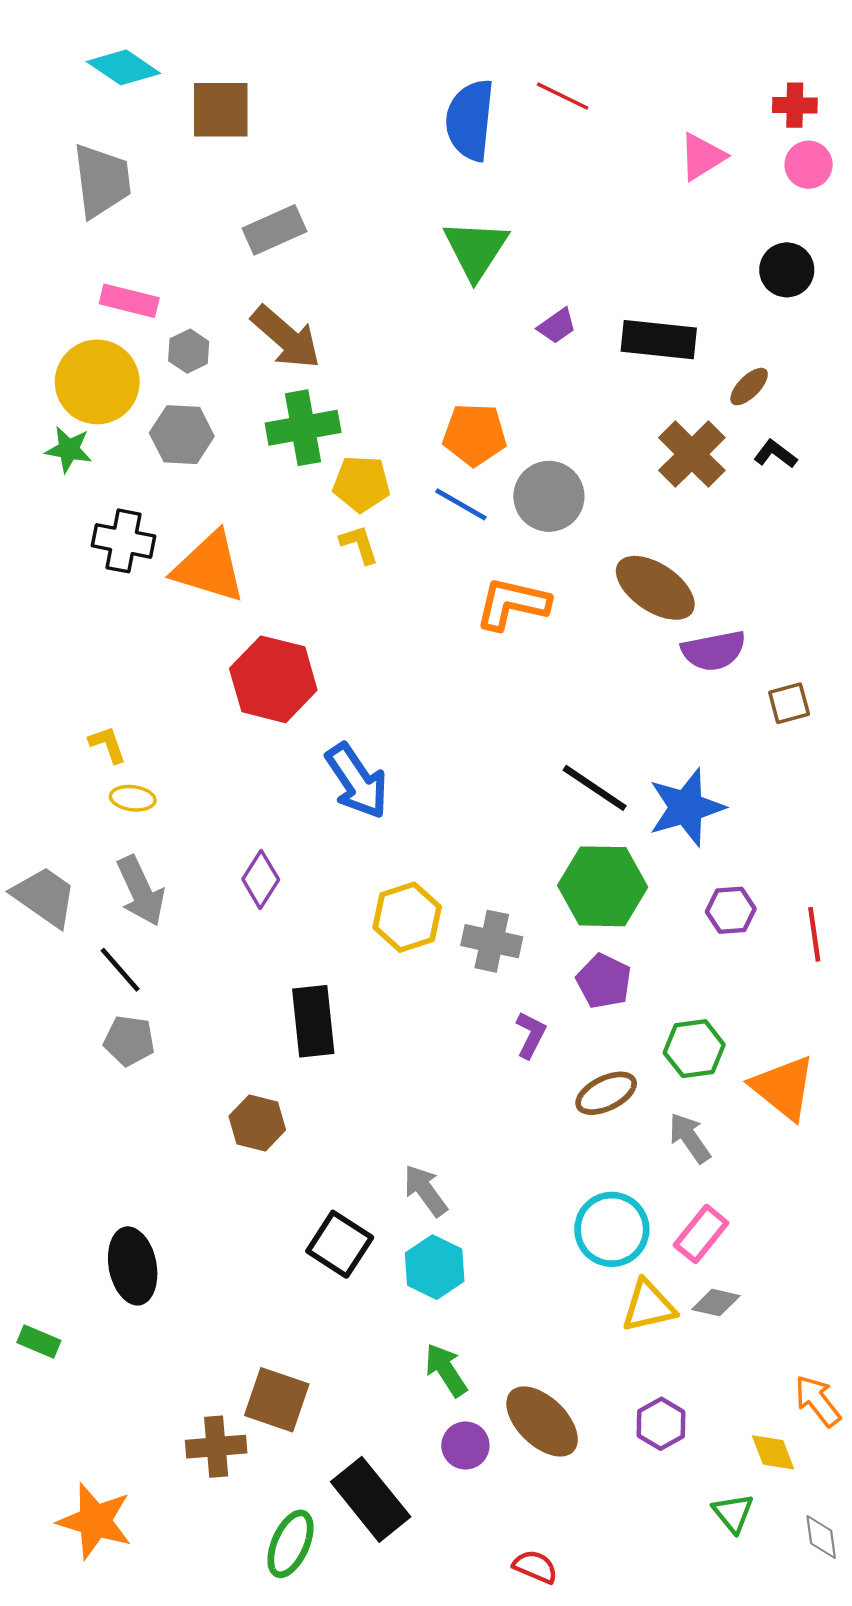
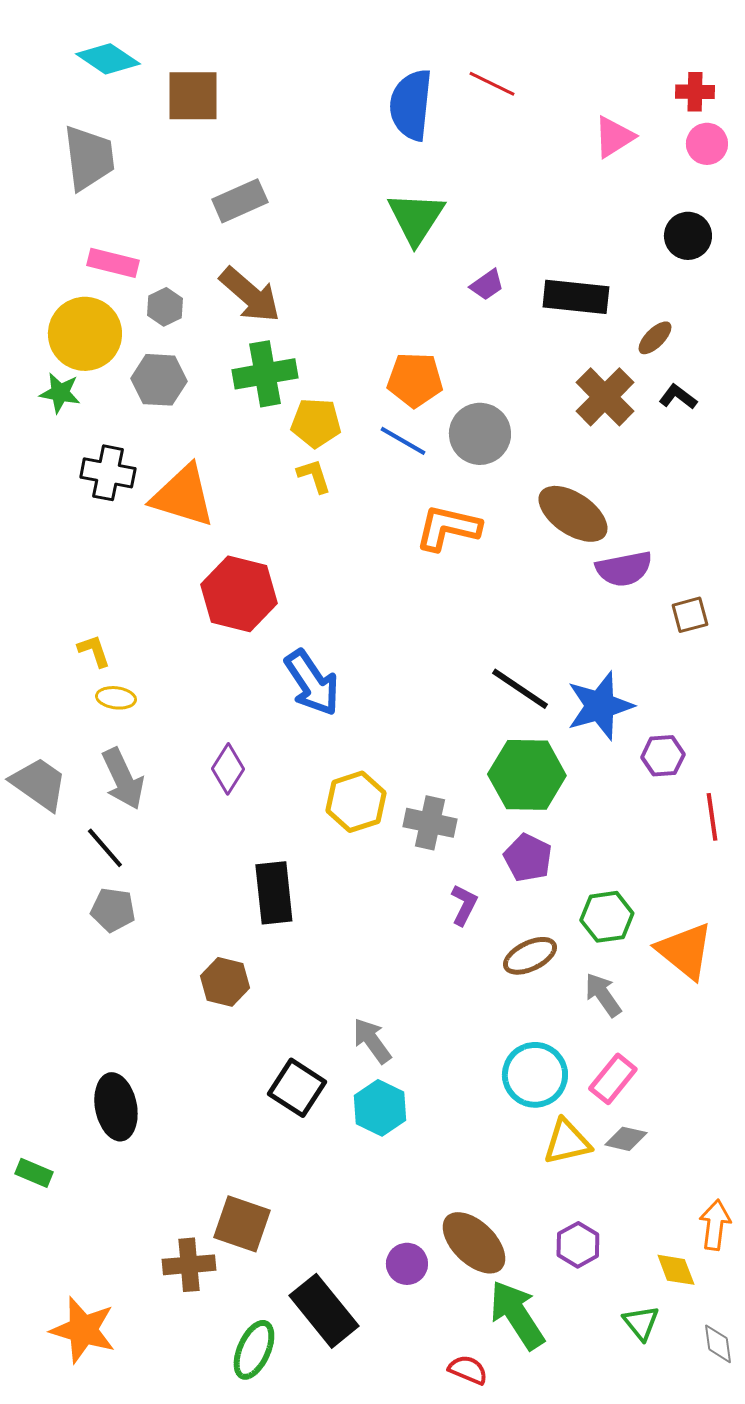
purple hexagon: (731, 910) -> (663, 756), moved
green arrow: (446, 1370) -> (517, 1315), moved, size x1.5
orange arrow: (818, 1401) -> (715, 1225), turned 45

